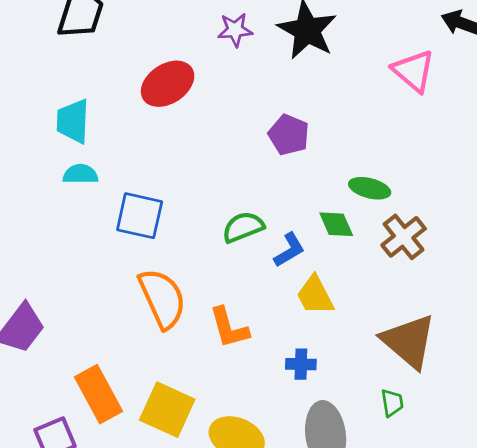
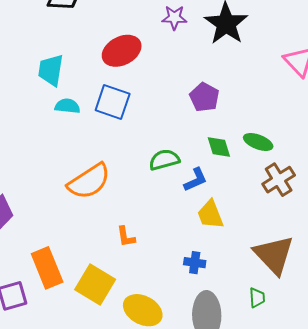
cyan semicircle: (80, 174) -> (67, 106), moved
blue square: (140, 216) -> (113, 102), moved
green diamond: (336, 224) -> (219, 147), moved
orange semicircle: (162, 298) -> (89, 181), moved, turned 75
orange L-shape: (229, 328) -> (126, 237), moved, size x0.7

